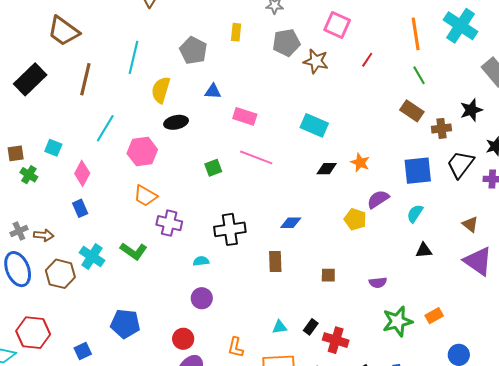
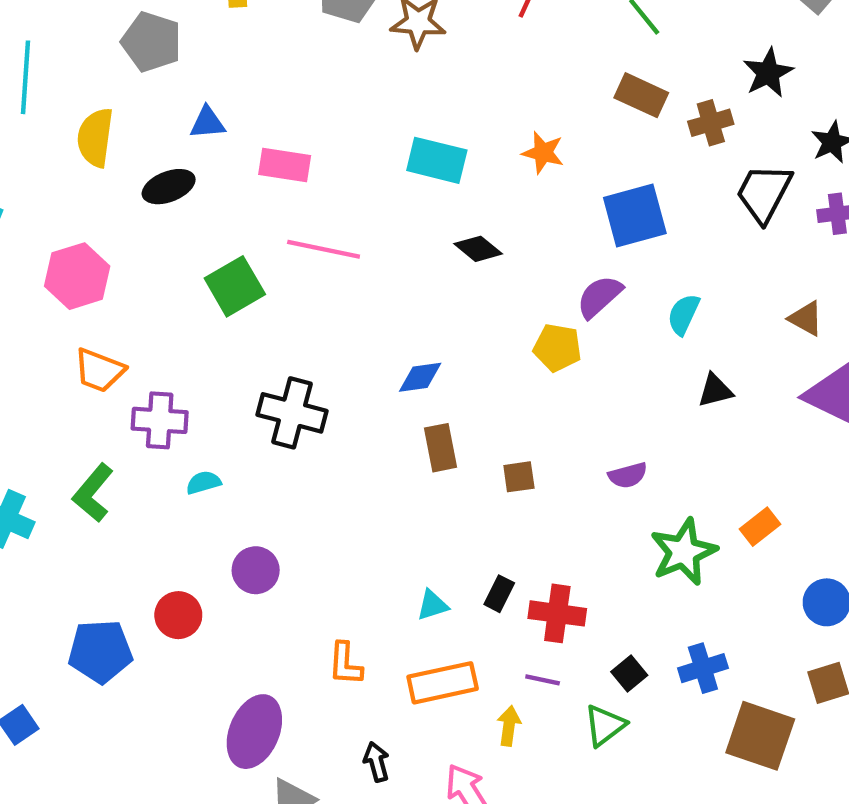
black ellipse: (176, 122) -> (169, 187), moved
orange star: (360, 163) -> (543, 153), moved
green square: (213, 168) -> (235, 286), size x1.5
black diamond: (327, 169) -> (478, 249), turned 50
blue square: (418, 171) -> (635, 216), moved
black cross: (230, 229) -> (292, 413), turned 32
green L-shape: (134, 251) -> (93, 493), turned 104
cyan semicircle: (201, 261) -> (203, 483), moved
brown rectangle: (275, 261) -> (441, 448), moved
red circle: (183, 339) -> (178, 615), moved

